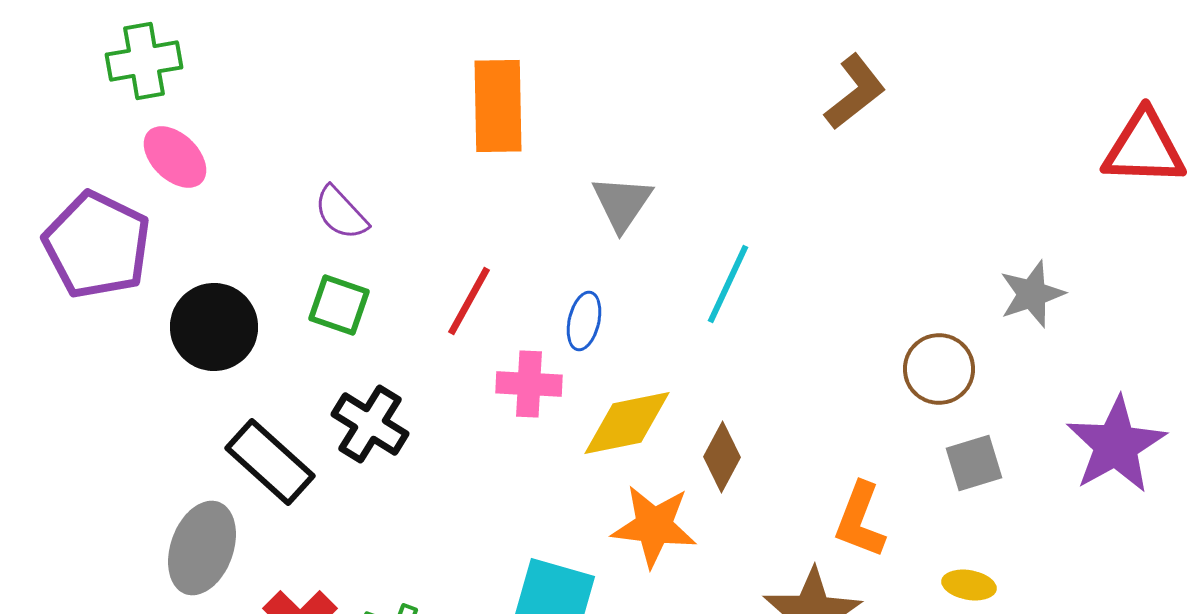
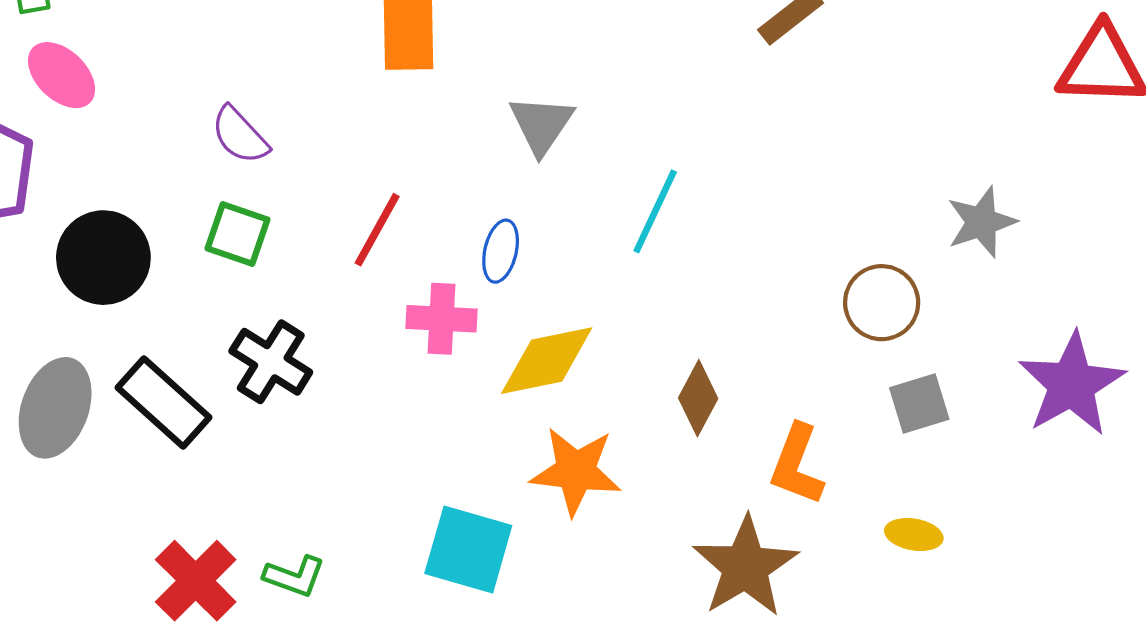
brown diamond: (722, 457) -> (698, 398), moved
gray ellipse: (202, 548) -> (55, 408), moved

